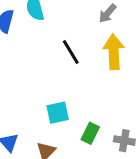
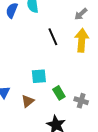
green rectangle: (90, 133) -> (59, 93), turned -64

